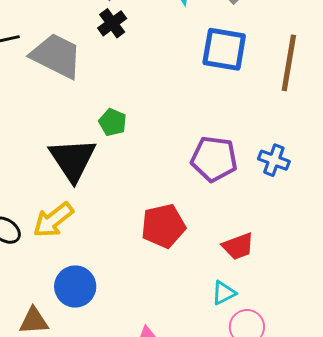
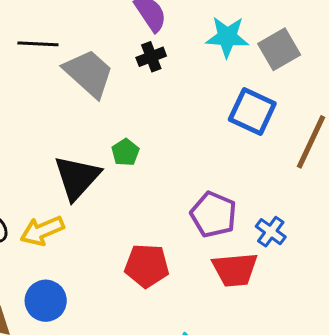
red trapezoid: (238, 246) -> (235, 270), moved, size x1.4

